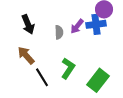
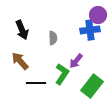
purple arrow: (77, 26) -> (76, 61), moved
black line: (42, 77) -> (36, 83), turned -60

